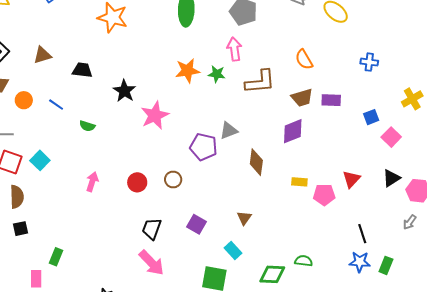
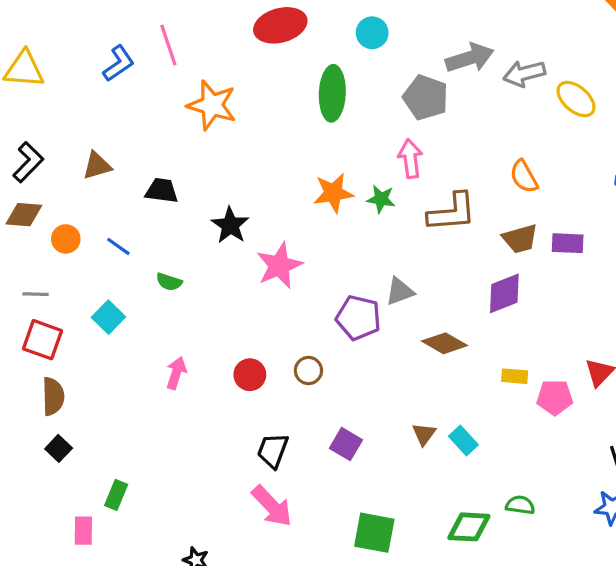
cyan square: (40, 160) -> (108, 317), moved
brown diamond: (256, 162) -> (445, 343), turned -68
black square: (20, 229) -> (59, 448), turned -35
cyan rectangle: (233, 250) -> (463, 441), moved

